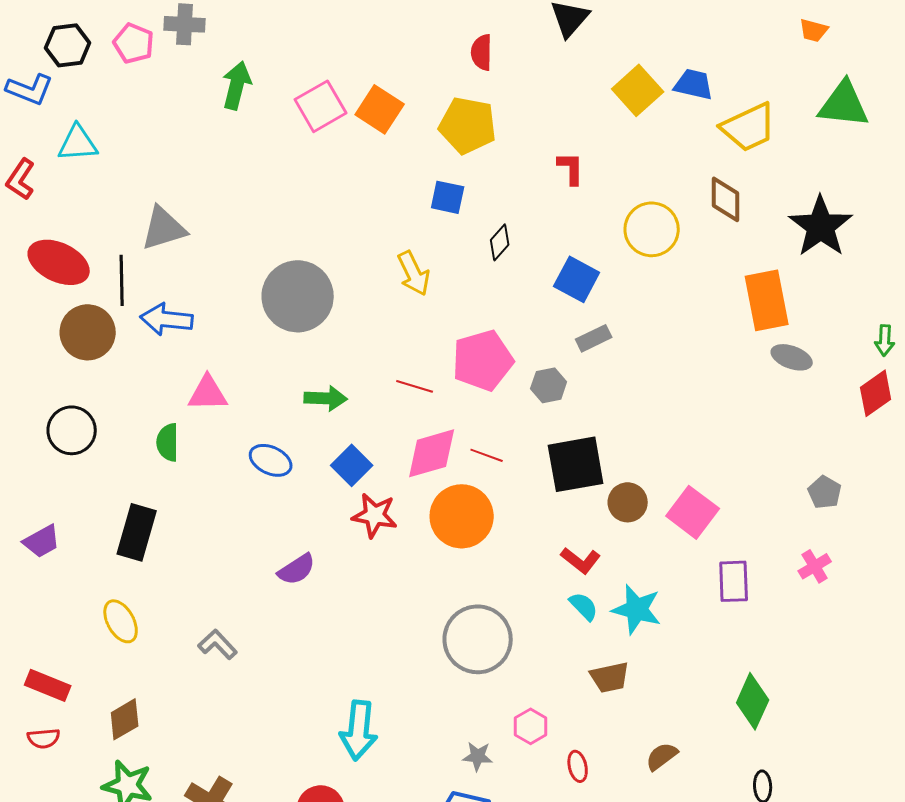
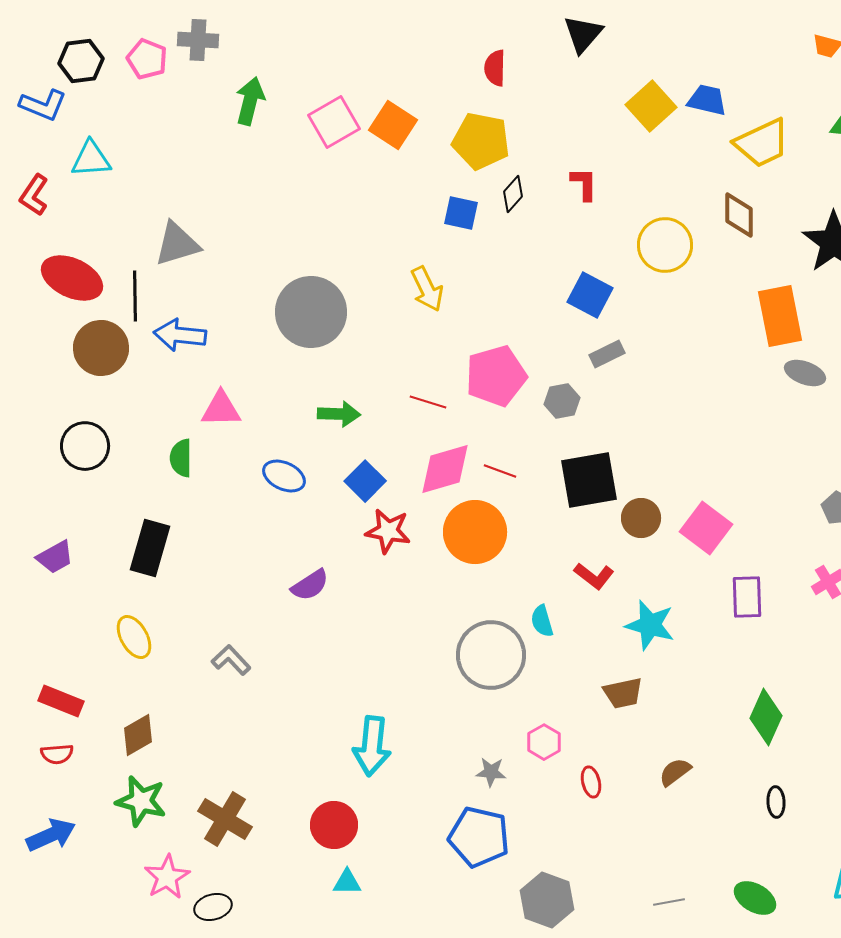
black diamond: (500, 242) -> (513, 194), moved
cyan semicircle: (584, 606) -> (542, 621), moved, turned -152

